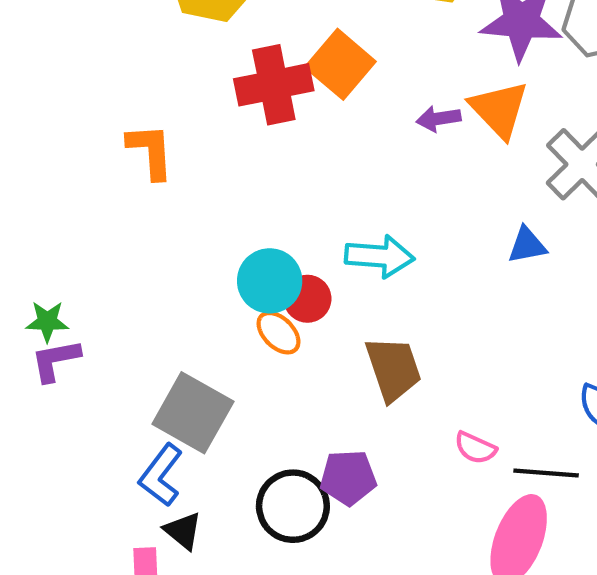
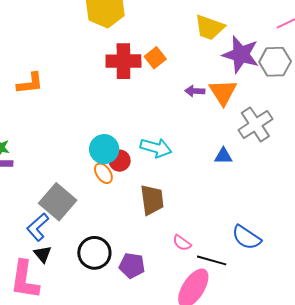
orange square: (340, 64) -> (155, 58), size x0.7
orange L-shape: (151, 151) -> (30, 83), moved, turned 76
purple pentagon: (348, 478) -> (132, 266), moved

